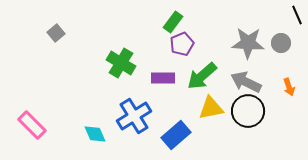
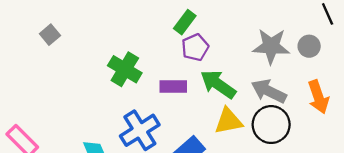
green arrow: (202, 76) -> (218, 84), turned 76
orange arrow: (289, 87) -> (318, 97), size x1.6

